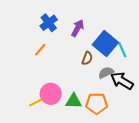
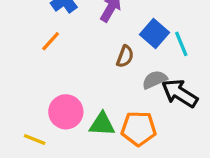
blue square: (105, 44) -> (155, 33), size x0.7
yellow line: (36, 103) -> (35, 139), moved, turned 48

